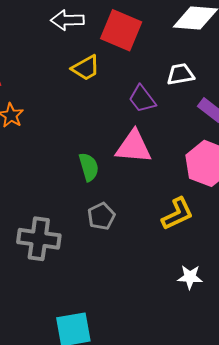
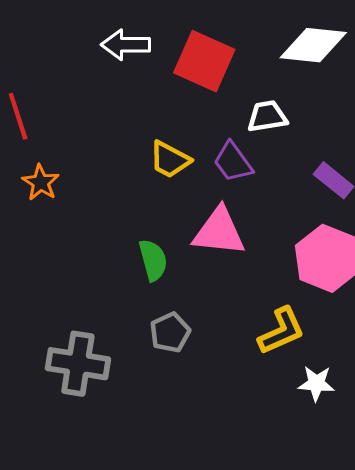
yellow trapezoid: (86, 68) -> (170, 160), moved, turned 56
white trapezoid: (180, 74) -> (267, 116), moved
white star: (190, 277) -> (316, 383), moved

